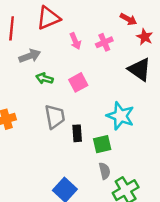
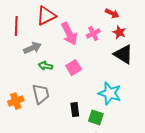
red star: (145, 37) -> (119, 32), moved
pink arrow: (75, 41) -> (69, 34), size x1.6
gray trapezoid: (55, 117) -> (41, 94), moved
green square: (102, 144) -> (96, 117), turned 35

